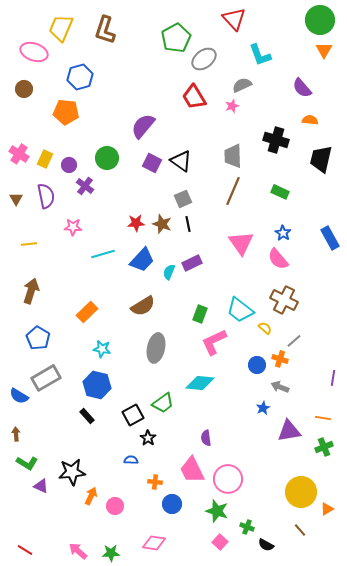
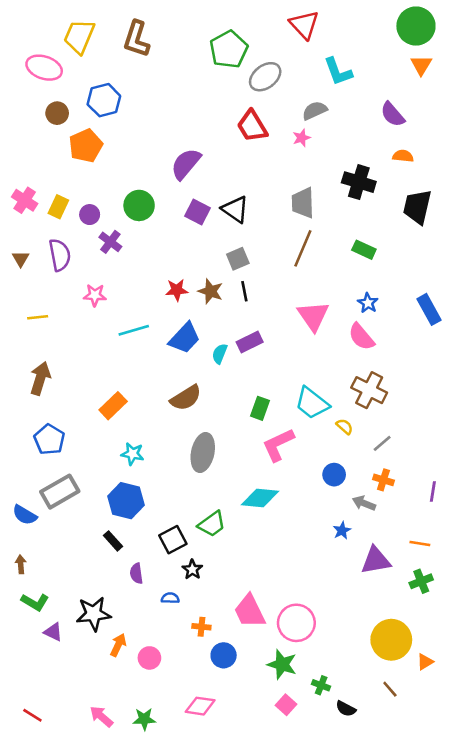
brown circle: (24, 89) -> (57, 113), moved
orange pentagon: (66, 112) -> (86, 146), turned -30
orange cross: (280, 359) -> (383, 480), moved
purple semicircle: (206, 438) -> (136, 573), moved

